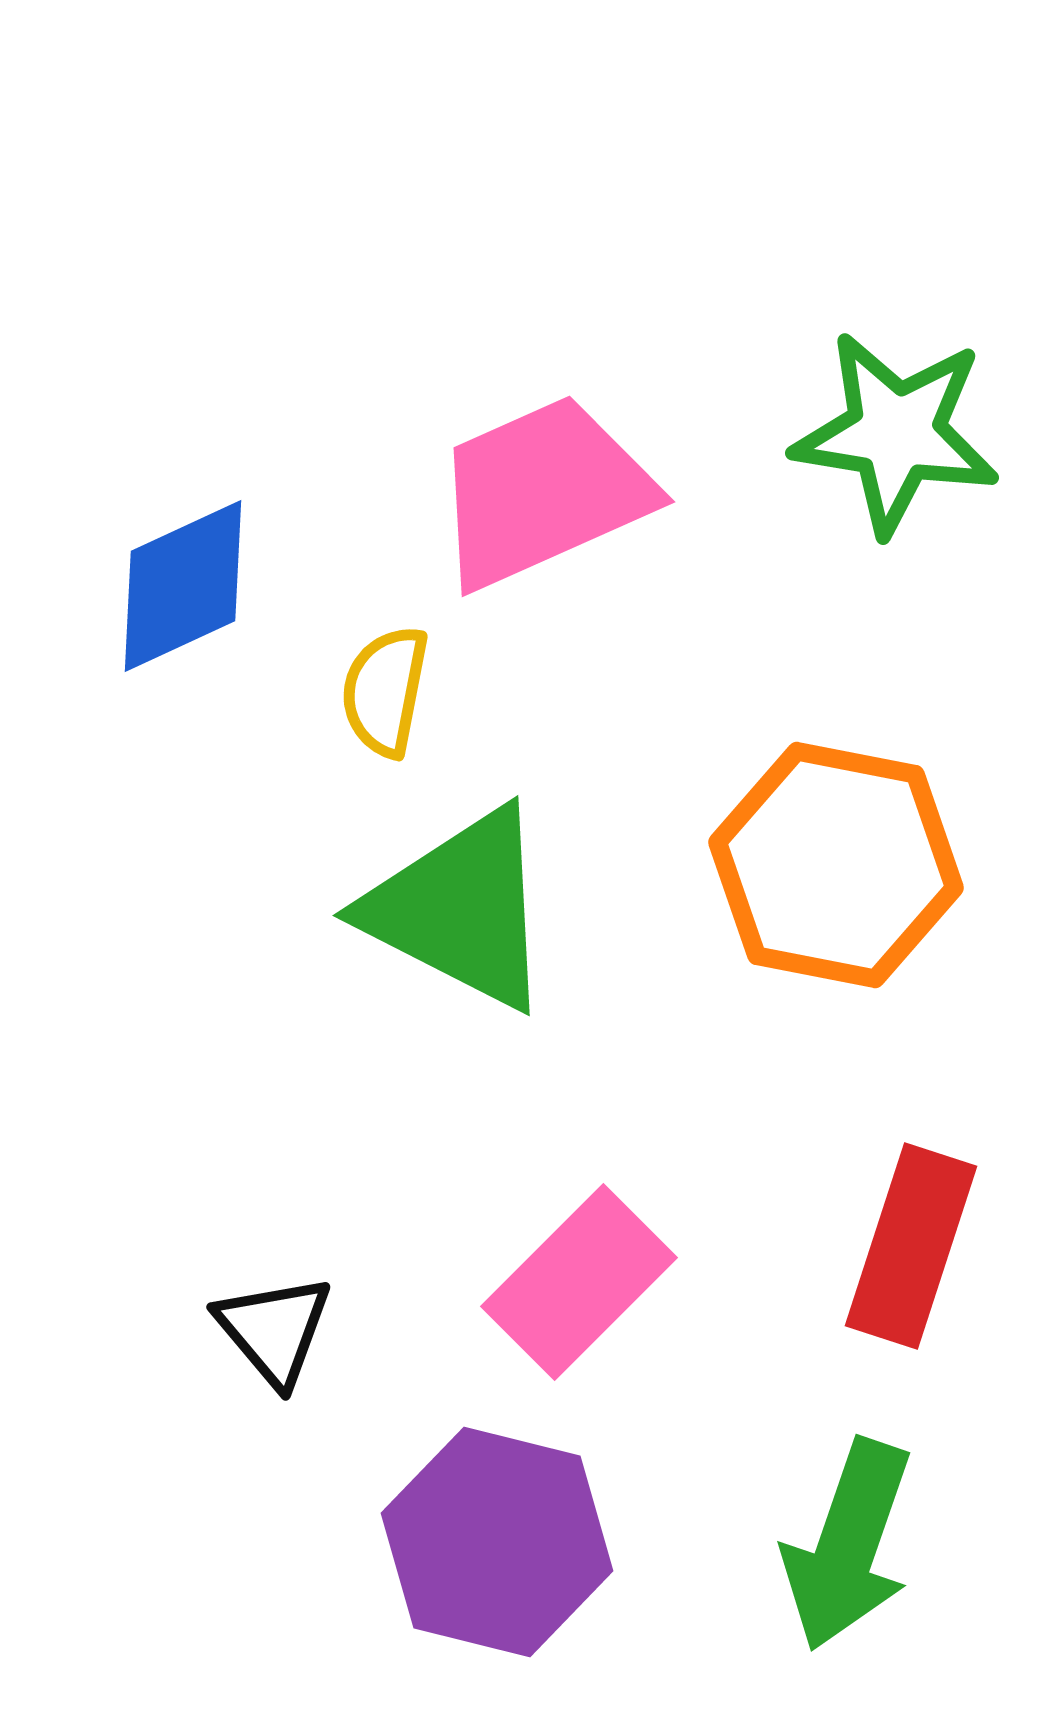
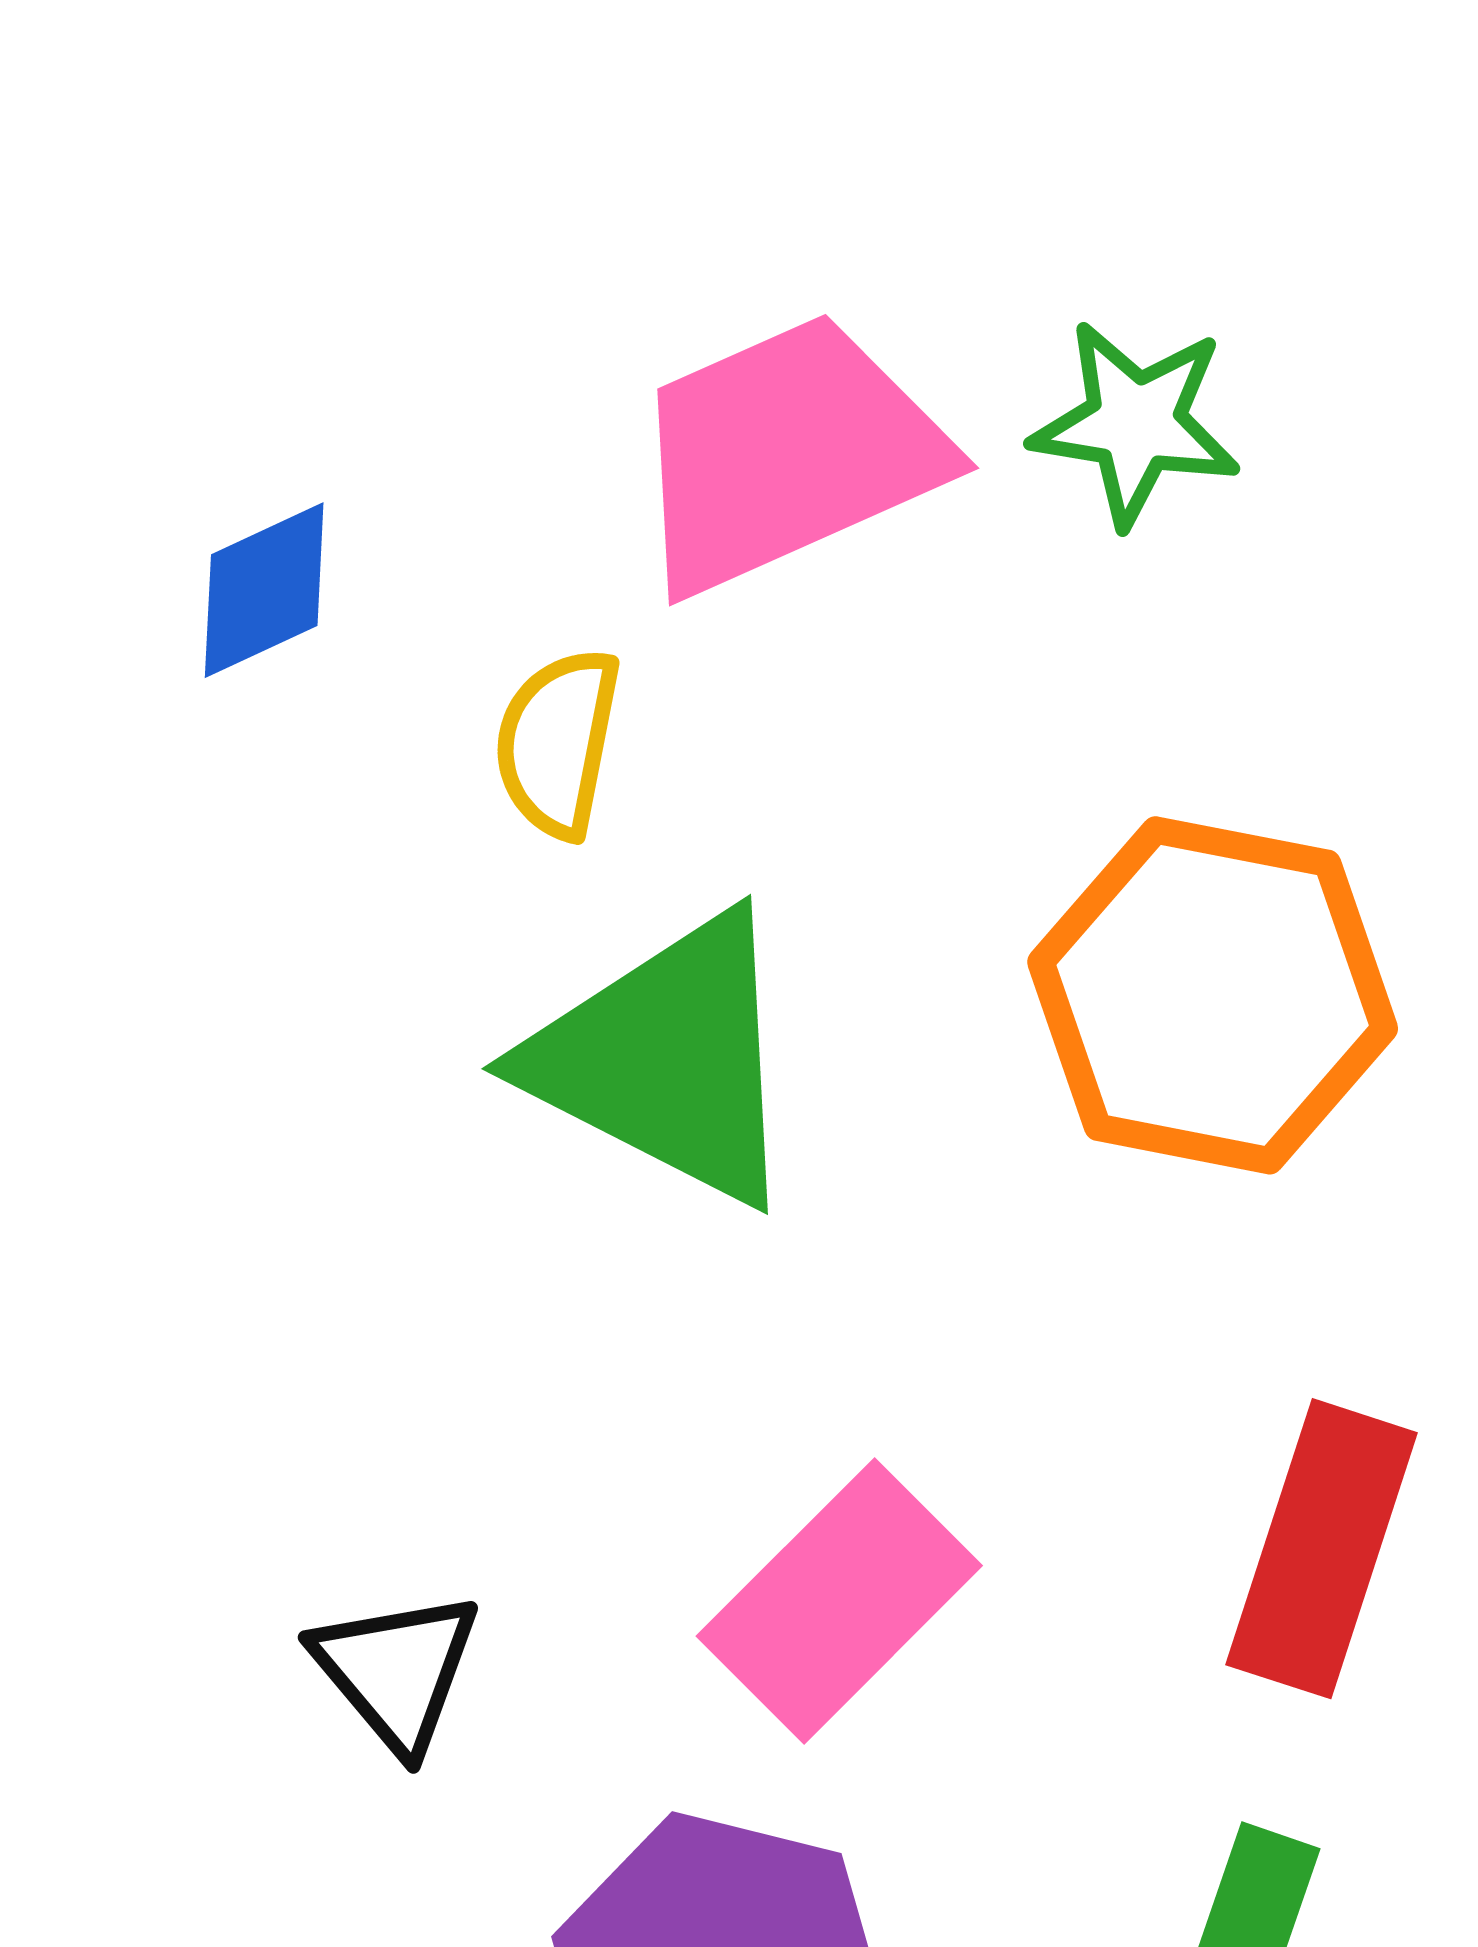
green star: (896, 433) -> (1136, 423), moved, size x0.7
blue diamond: (183, 586) -> (264, 590), size x0.7

